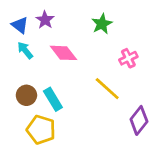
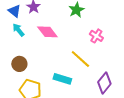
pink cross: (128, 58) -> (96, 36), turned -32
cyan rectangle: (53, 99) -> (62, 79), moved, turned -42

